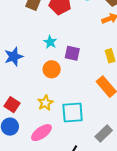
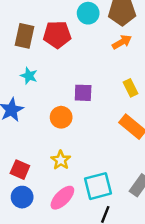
cyan star: (50, 42) -> (29, 76), moved
cyan square: (73, 112) -> (98, 186), moved

